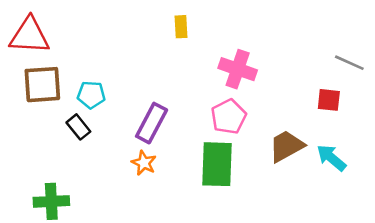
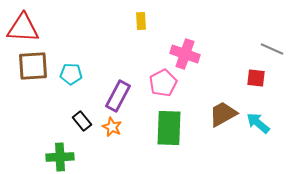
pink pentagon: (229, 117) -> (163, 83), moved
black rectangle: (78, 127) -> (82, 121), moved
green cross: (51, 201) -> (60, 157), moved

